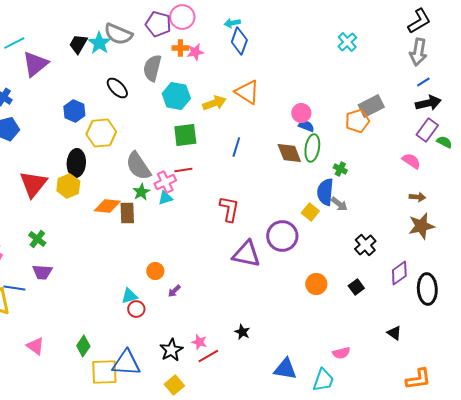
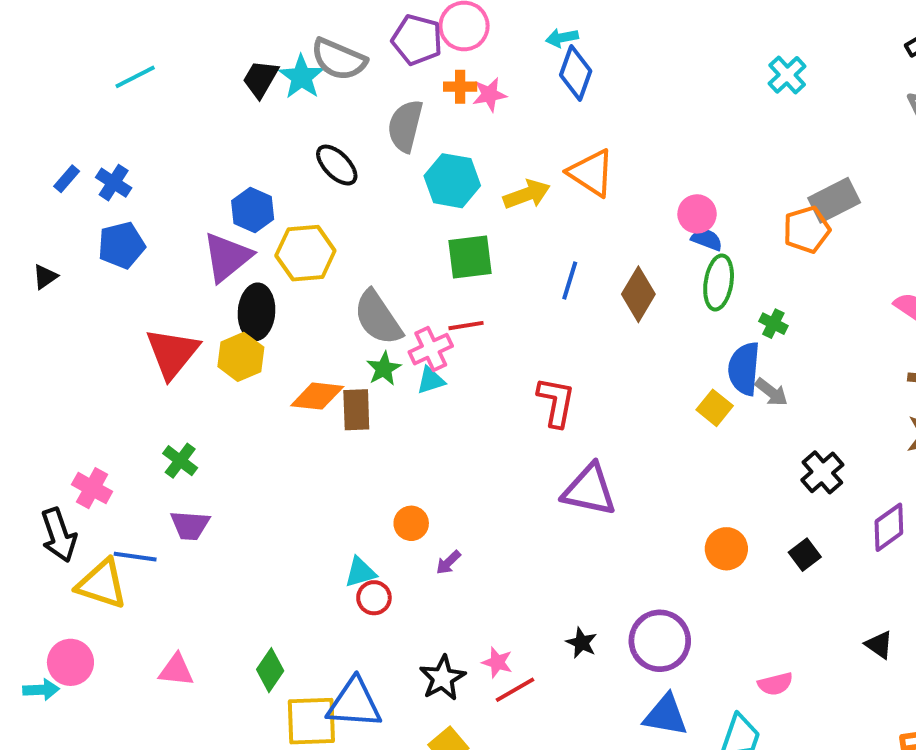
purple triangle: (35, 64) -> (227, 257), moved
brown diamond: (289, 153) -> (638, 294), moved, turned 52
purple circle: (282, 236) -> (660, 641), moved
pink triangle: (35, 346) -> (176, 670), turned -30

